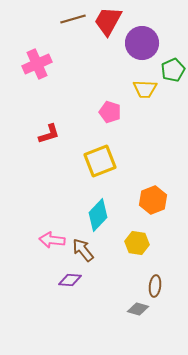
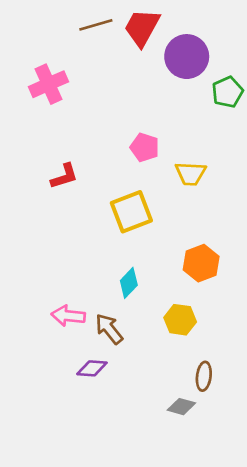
yellow trapezoid: (145, 89) -> (191, 174), moved
cyan diamond: (98, 215) -> (129, 283), size x0.7

